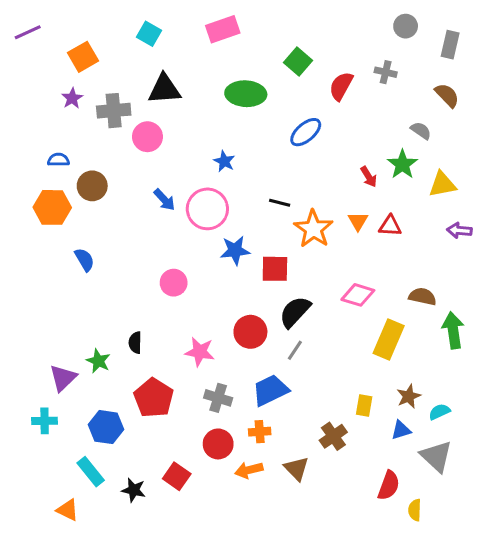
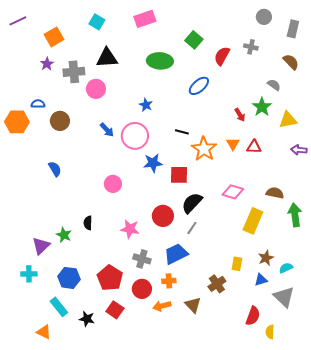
orange hexagon: (52, 207) -> (17, 122), moved
red pentagon: (154, 398) -> (110, 278), moved

